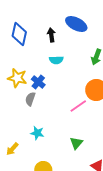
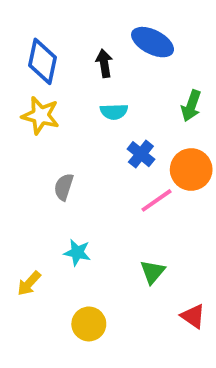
yellow star: (17, 78) -> (41, 115), moved
blue cross: (38, 82) -> (141, 154), moved

